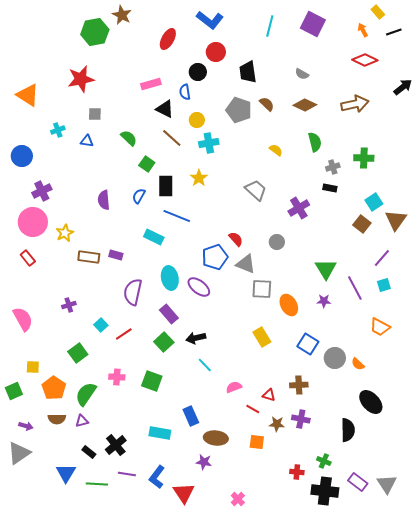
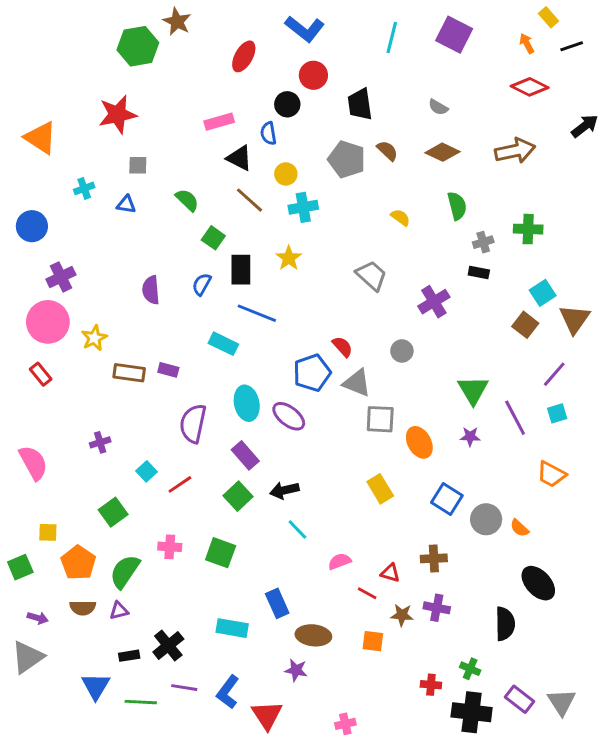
black rectangle: (89, 452) -> (129, 656), turned -48
pink cross: (238, 499) -> (345, 724), turned 32

